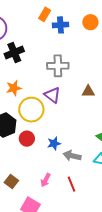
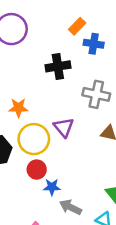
black cross: (14, 53) -> (58, 66), moved
gray cross: (58, 66) -> (96, 94), moved
red circle: (27, 139) -> (37, 170), moved

